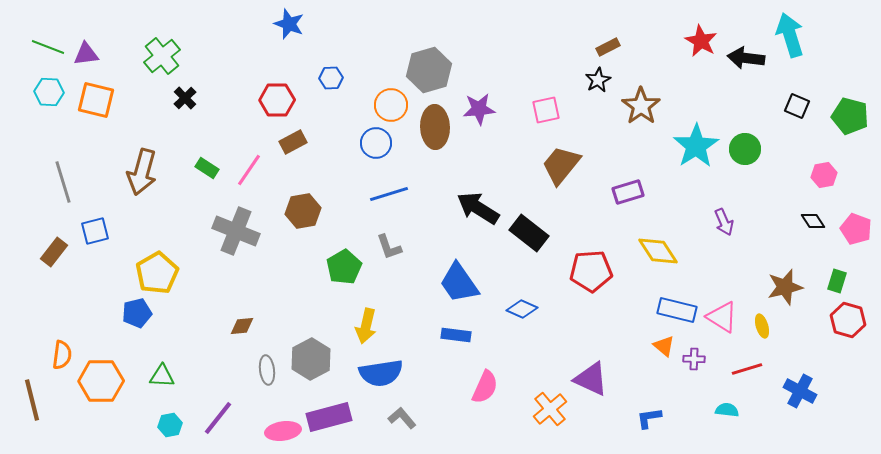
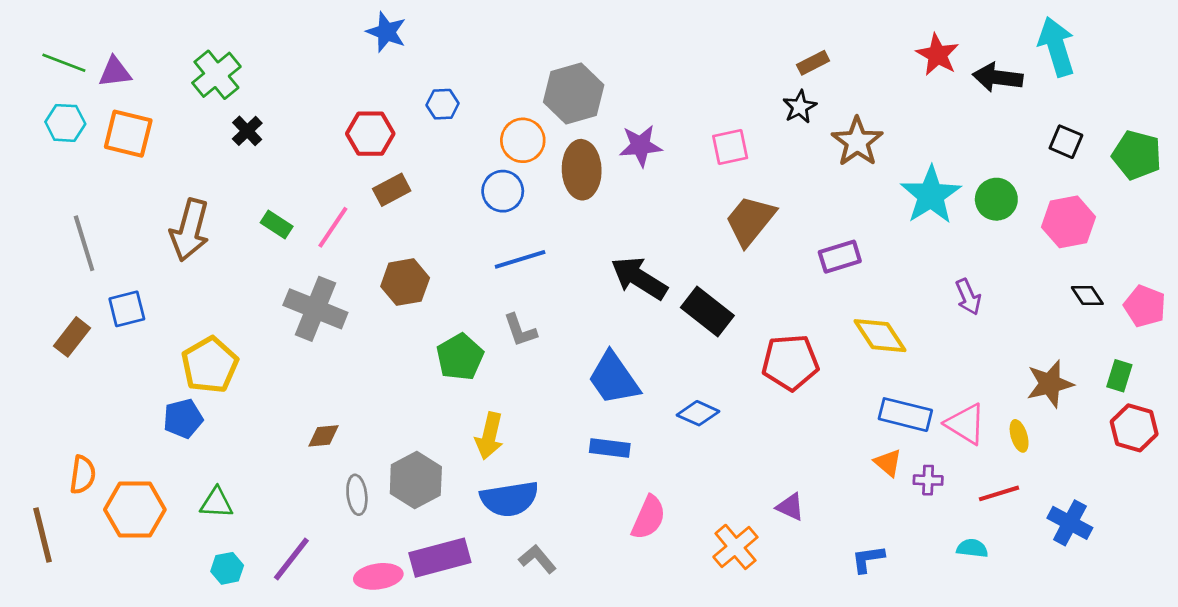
pink hexagon: (824, 175) -> (1069, 222), moved, size x1.5
purple triangle: (591, 379) -> (790, 507), size x0.6

